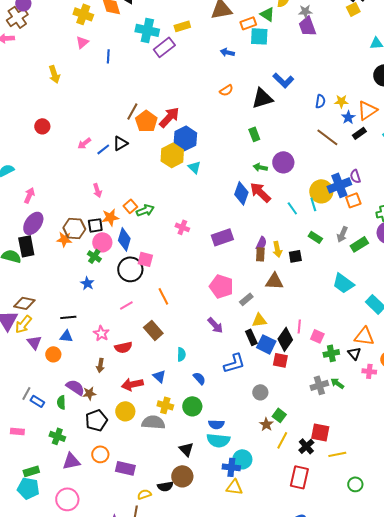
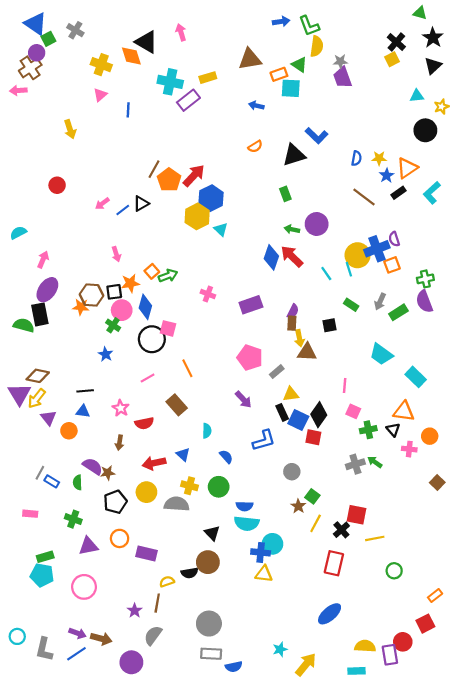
yellow arrow: (277, 249) -> (299, 338), moved
pink line: (299, 326) -> (345, 386), moved

